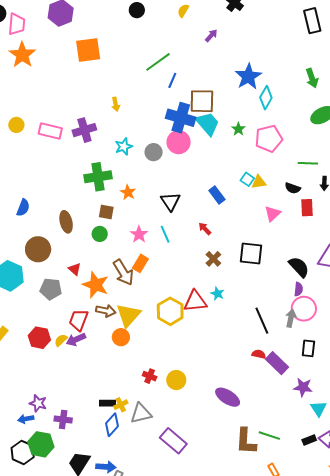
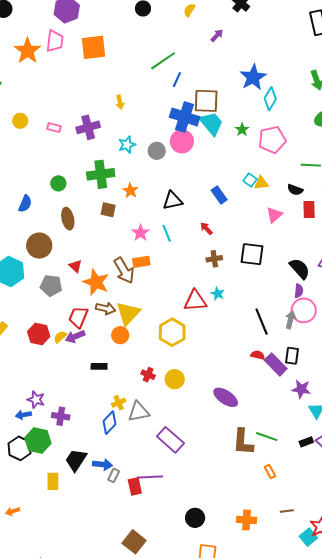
pink trapezoid: (17, 24) -> (55, 41), moved
pink rectangle: (50, 131) -> (54, 128), size x0.6
black triangle: (170, 201) -> (173, 201), turned 50
green circle: (100, 234) -> (58, 183), moved
brown cross: (213, 259) -> (214, 259), turned 35
orange rectangle: (140, 263) -> (141, 262), turned 48
yellow hexagon: (170, 311) -> (172, 332), moved
black rectangle: (308, 348) -> (292, 356), moved
black rectangle: (107, 403) -> (99, 366), moved

